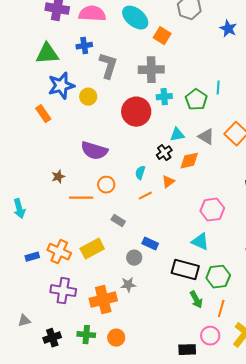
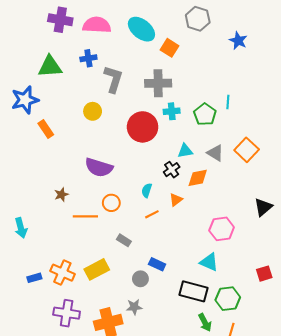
blue star: (61, 86) -> (25, 100), moved

